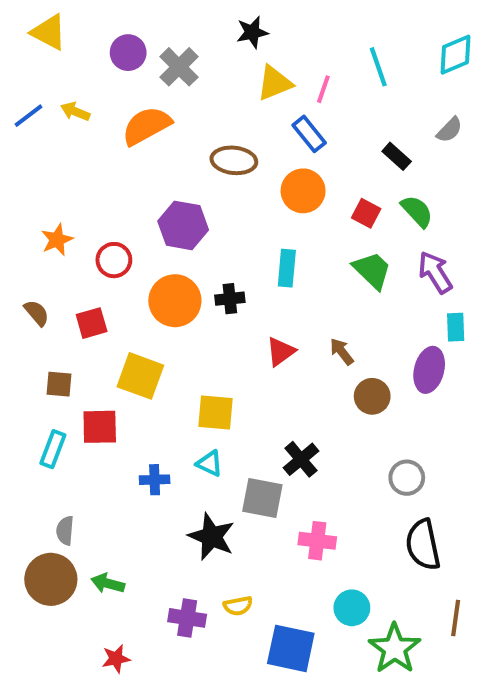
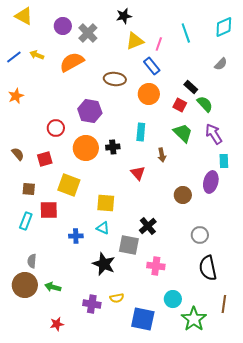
black rectangle: (397, 156) -> (191, 87), moved
orange star: (57, 240) -> (16, 96), moved
red triangle: (281, 352) -> (138, 173), turned -35
brown arrow: (342, 352) -> (162, 155), moved, turned -152

